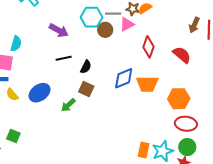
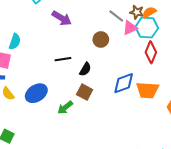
gray line: (113, 14) -> (116, 16), turned 35
cyan hexagon: (92, 17) -> (147, 27), moved
purple arrow: (59, 30) -> (62, 18), moved
brown circle: (105, 30) -> (101, 39), moved

